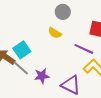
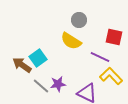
yellow semicircle: (55, 33) -> (71, 41), size x1.5
gray line: (21, 68) -> (41, 86), moved

